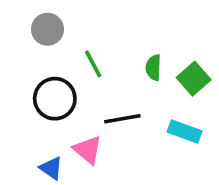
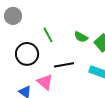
gray circle: (47, 29) -> (13, 16), moved
green semicircle: (153, 68) -> (81, 37), turned -64

